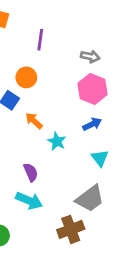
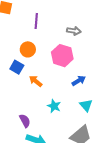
pink hexagon: (92, 89) -> (62, 56), moved
cyan star: (57, 141) -> (54, 106), moved
purple semicircle: (31, 172) -> (25, 121), moved

